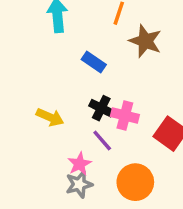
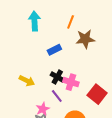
brown star: (145, 41) -> (85, 39), turned -30
blue rectangle: (94, 62) -> (54, 50), turned -64

